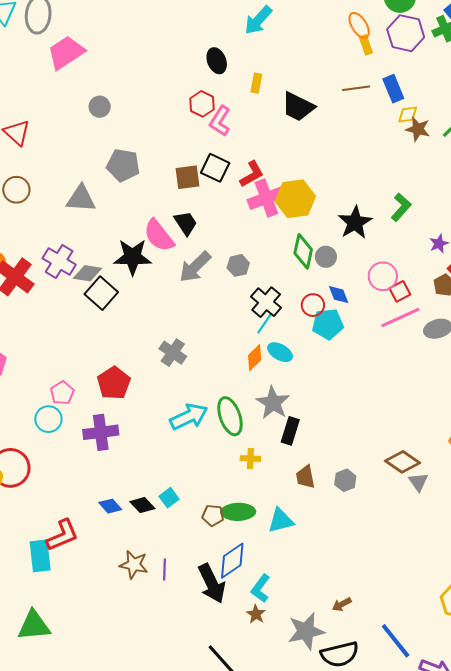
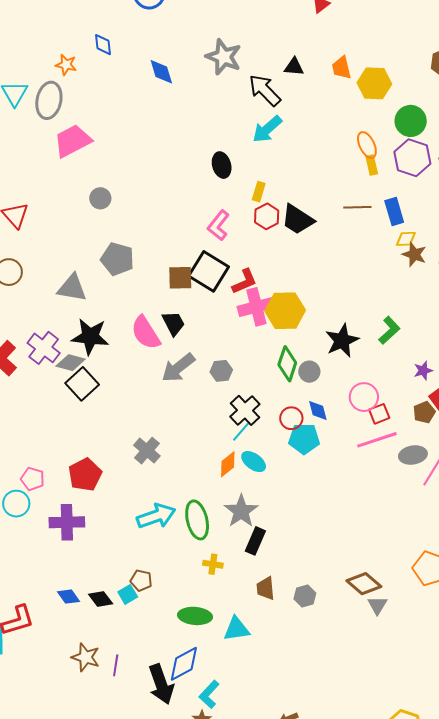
red hexagon: (202, 104) -> (267, 216), moved
black square: (215, 168) -> (209, 271), size x1.4
black star: (133, 257) -> (90, 337), moved
pink pentagon: (62, 393) -> (33, 479), turned -30
brown pentagon: (213, 515) -> (141, 580), moved

